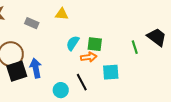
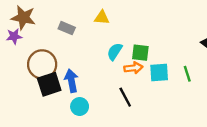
green line: (135, 47) -> (187, 74), moved
cyan square: (111, 72) -> (159, 73), moved
cyan circle: (61, 90) -> (80, 106), moved

